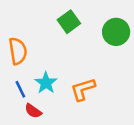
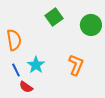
orange L-shape: (83, 89) -> (76, 65), moved, turned 130

